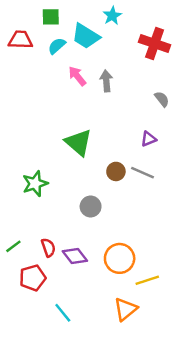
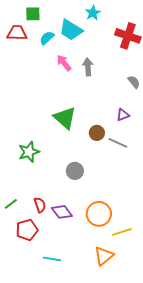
green square: (51, 17) -> (33, 14), moved
brown circle: (116, 171) -> (97, 133), moved
cyan line: (63, 313) -> (52, 259), turned -42

